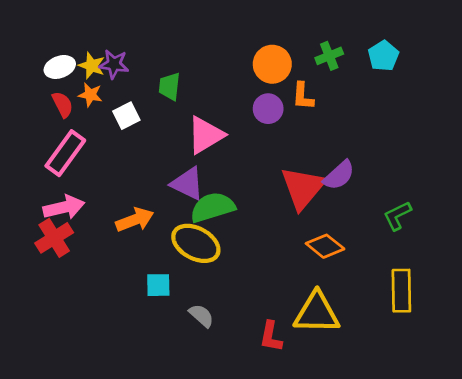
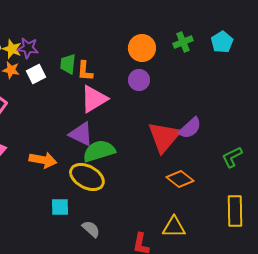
orange L-shape: (303, 96) -> (85, 71), moved
white square: (126, 116) -> (36, 74), moved
orange arrow: (135, 220) -> (43, 160), turned 32
yellow triangle: (317, 313) -> (174, 227), size x0.7

